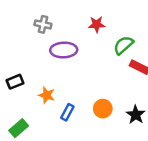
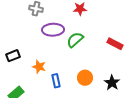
green semicircle: (124, 45) -> (75, 40), moved
blue rectangle: (67, 112) -> (56, 81), turned -40

